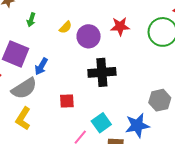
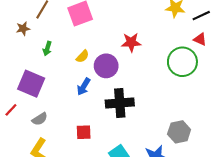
red star: (120, 26) -> (131, 42), moved
blue arrow: (41, 66) -> (84, 87), moved
gray semicircle: (24, 88) -> (40, 119), size x0.6

